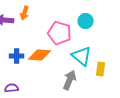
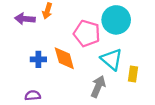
cyan circle: (86, 21) -> (116, 20), size x1.6
orange diamond: (40, 55) -> (64, 58), turned 70

